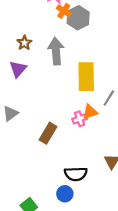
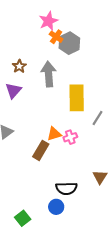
orange triangle: (90, 112) -> (54, 134), moved

